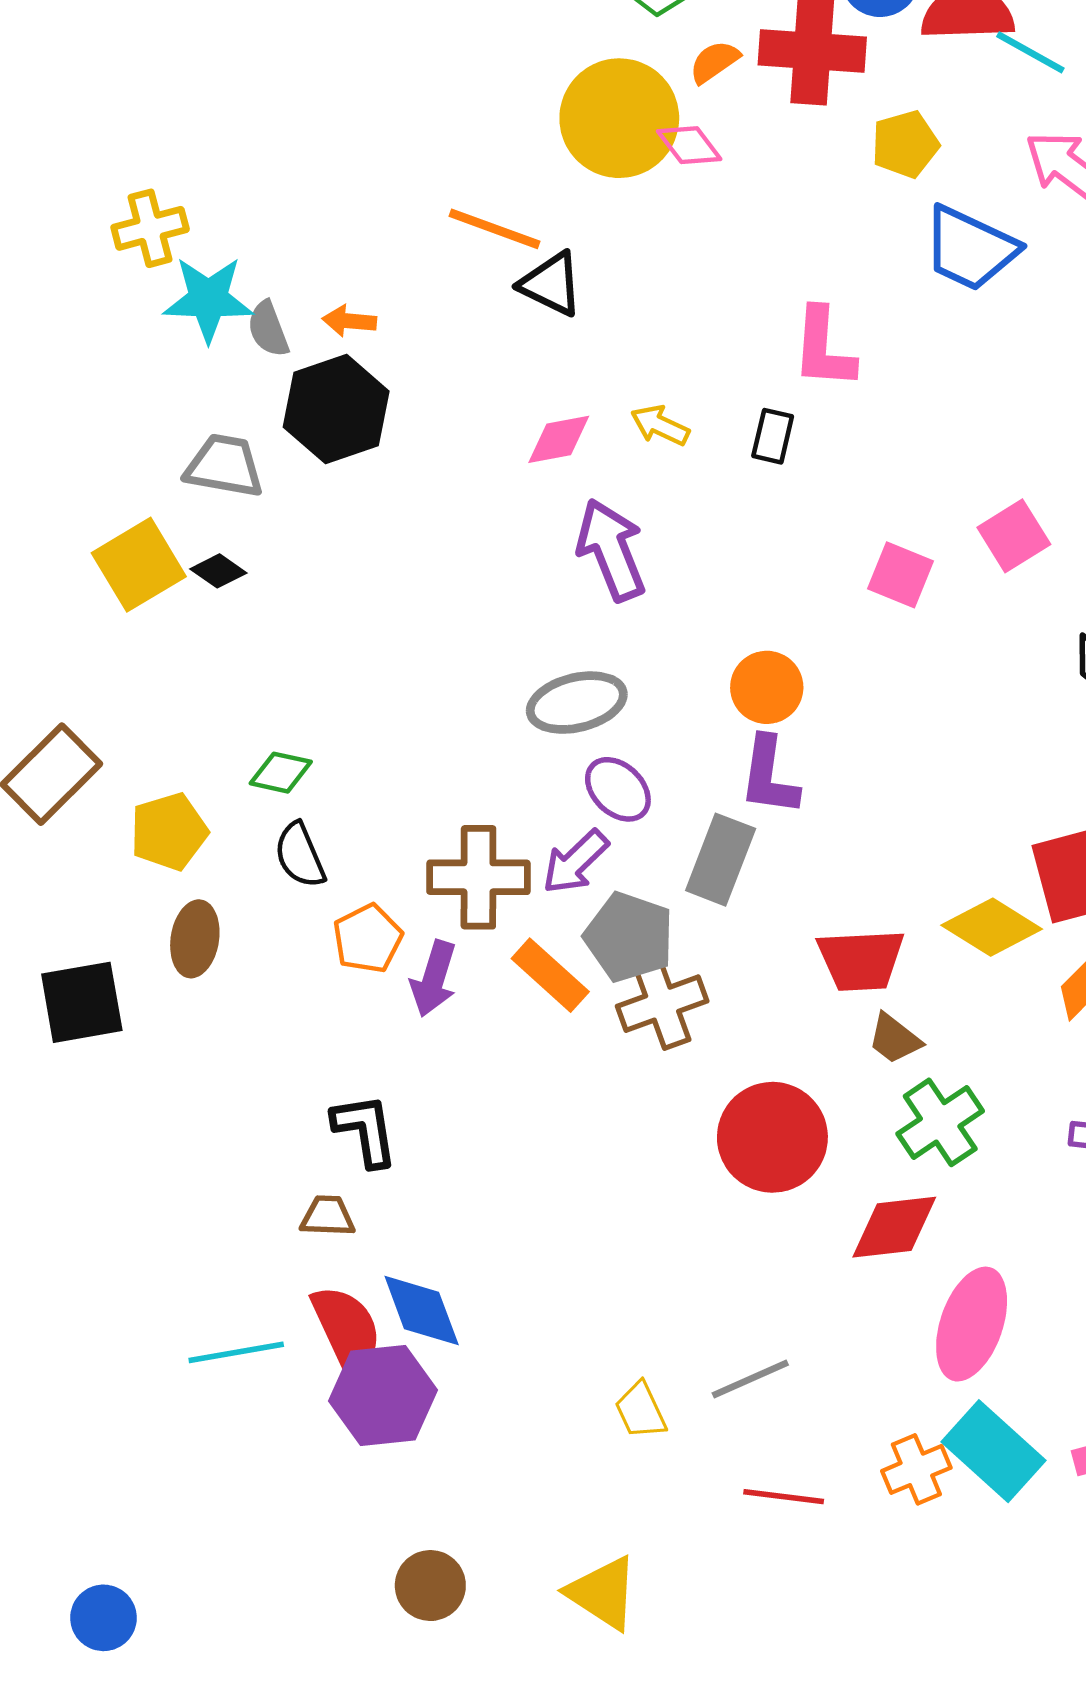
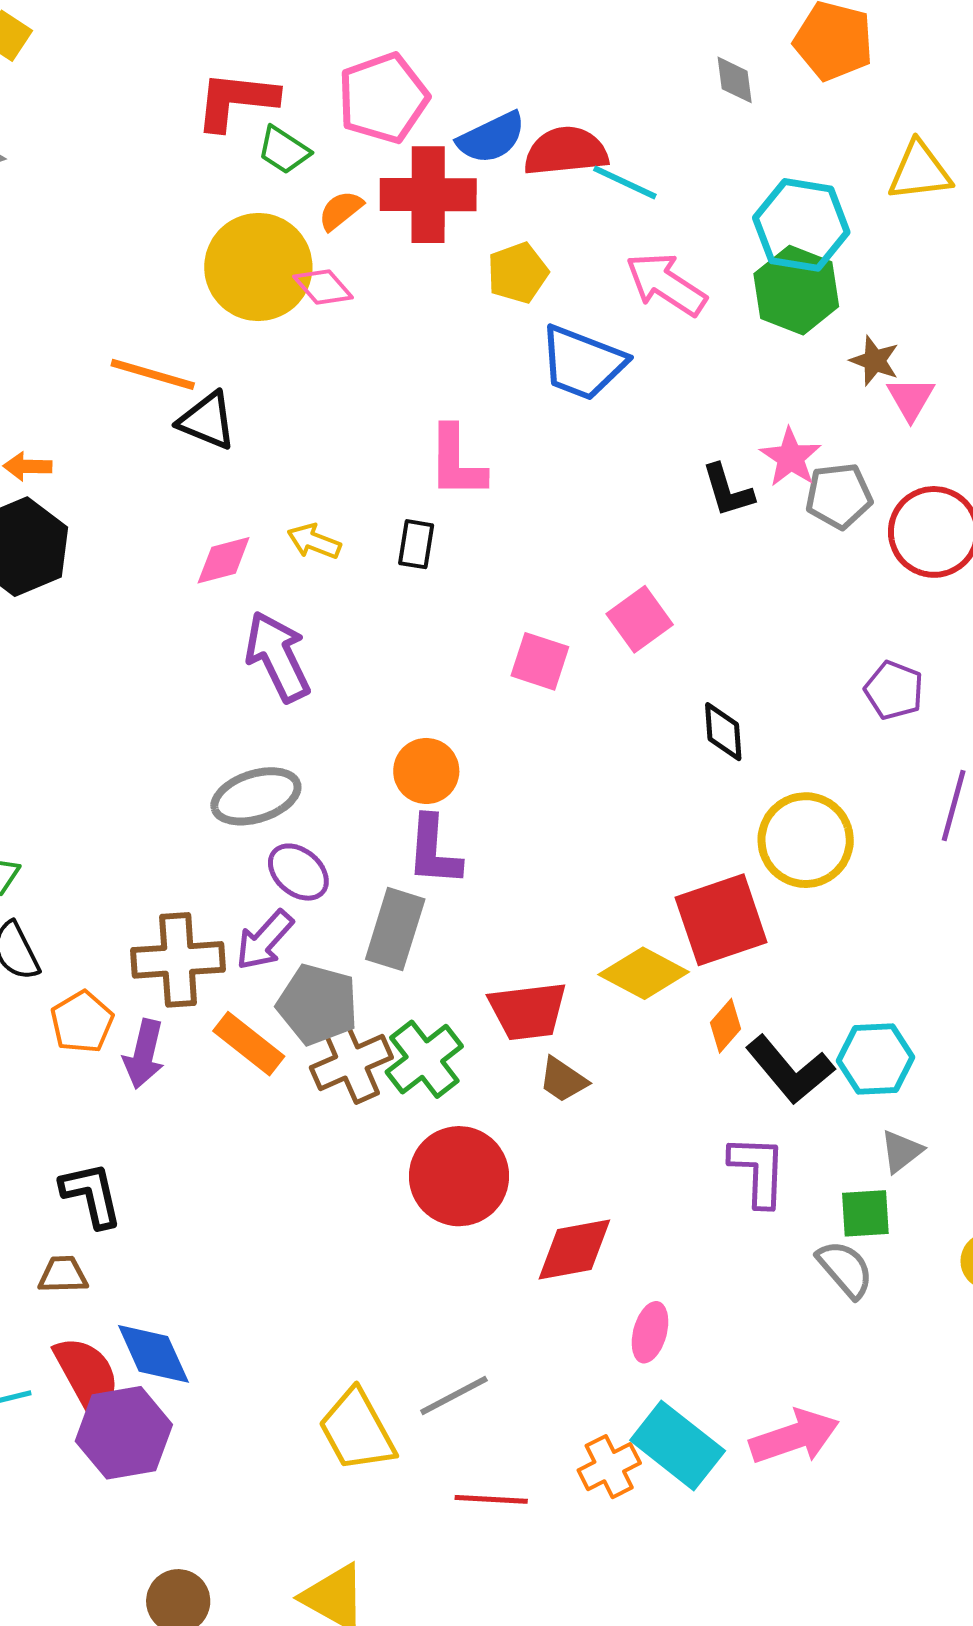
green cross: (940, 1122) -> (424, 1059), moved
pink ellipse: (972, 1324) -> (650, 1332), size x0.6
yellow trapezoid: (641, 1410) -> (357, 1430), size x1.6

